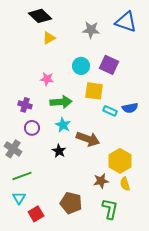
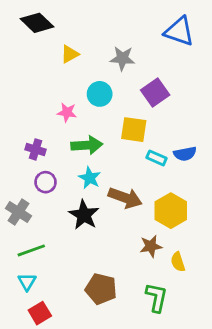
black diamond: (40, 16) -> (37, 23), moved
gray star: (91, 30) -> (122, 58), moved
purple square: (109, 65) -> (155, 93), turned 30
cyan circle: (81, 66) -> (100, 94), moved
black star: (59, 151) -> (84, 215), size x1.5
yellow hexagon: (120, 161) -> (171, 211), moved
brown star: (101, 181) -> (151, 246), moved
red square: (36, 214) -> (40, 313), moved

